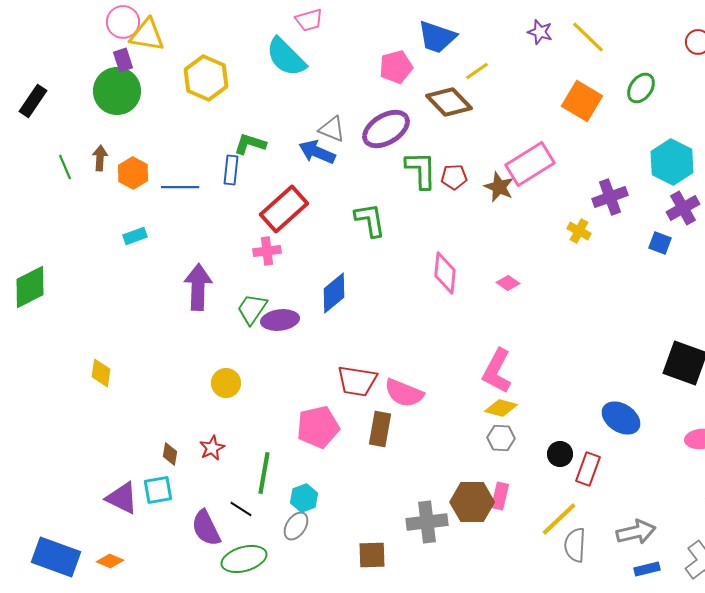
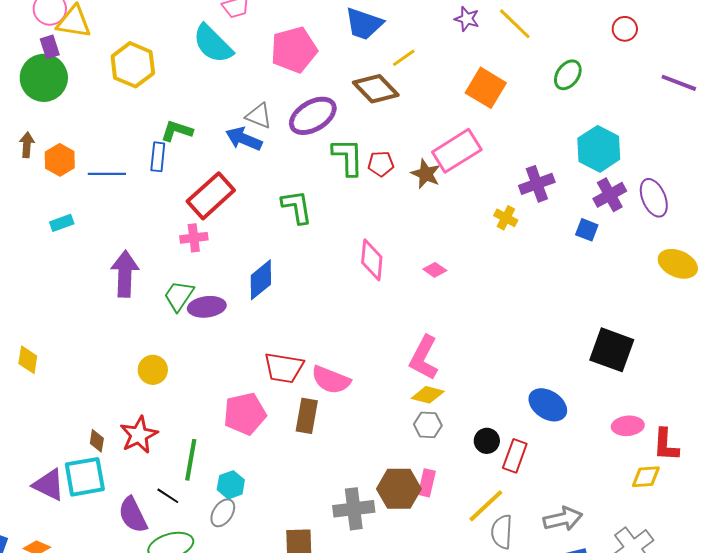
pink pentagon: (396, 67) -> (294, 50), moved, size x1.4
orange square: (582, 101) -> (486, 88), moved
red star: (212, 448) -> (139, 435), size x1.5
cyan square: (158, 490) -> (85, 477), size x1.4

